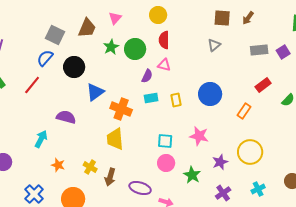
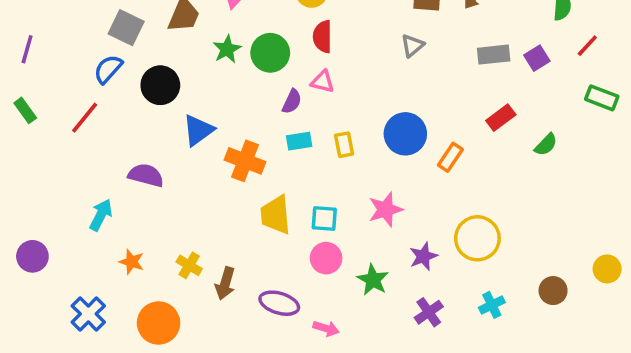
orange rectangle: (244, 111) -> (450, 157), moved
pink star: (199, 136) -> (386, 210), turned -30
yellow trapezoid: (115, 139) -> (276, 215), moved

